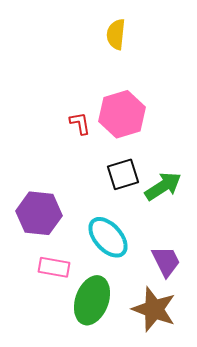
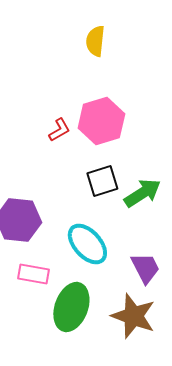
red L-shape: (80, 123) -> (59, 130), turned 70

